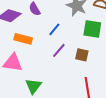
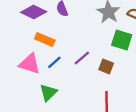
blue line: (54, 29) -> (54, 62), moved

